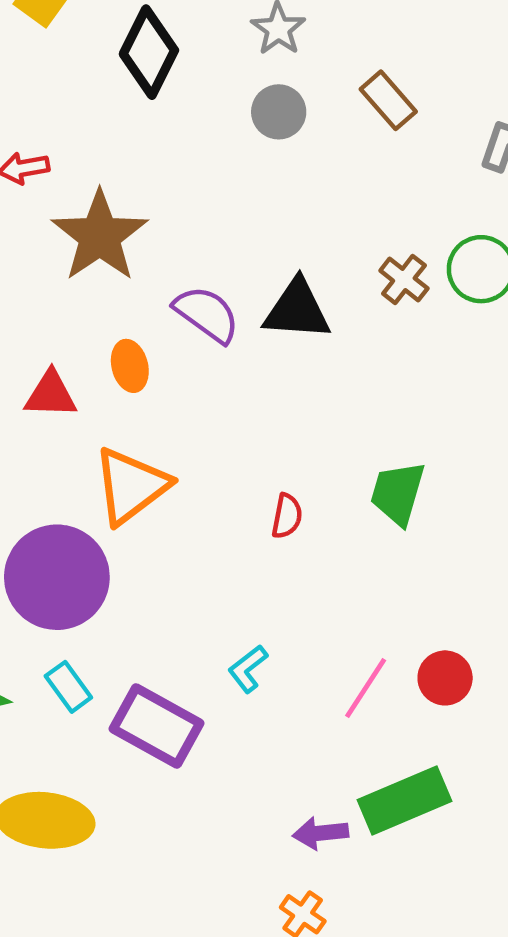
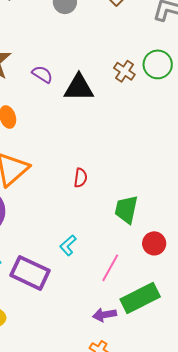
purple semicircle: (207, 314) -> (42, 74), moved, size x0.7
green trapezoid: (398, 493) -> (126, 209), moved
pink line: (366, 688) -> (110, 268), moved

